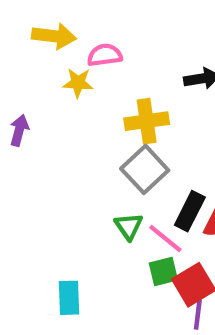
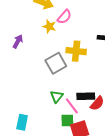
pink semicircle: (105, 55) -> (64, 17), turned 126
gray square: (145, 169) -> (56, 63), moved
black rectangle: (190, 211) -> (86, 96), turned 48

